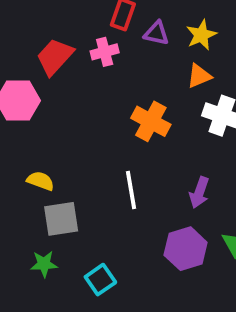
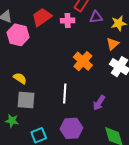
purple triangle: (156, 33) -> (96, 17), turned -32
orange triangle: (199, 76) -> (113, 44), turned -32
purple hexagon: (186, 249) -> (71, 128), moved

